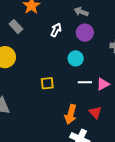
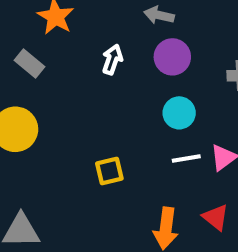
cyan circle: (76, 58) -> (179, 113), moved

